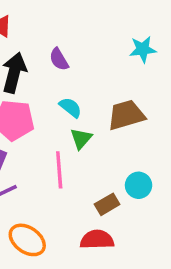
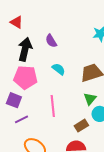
green triangle: (81, 139) -> (90, 99), moved

